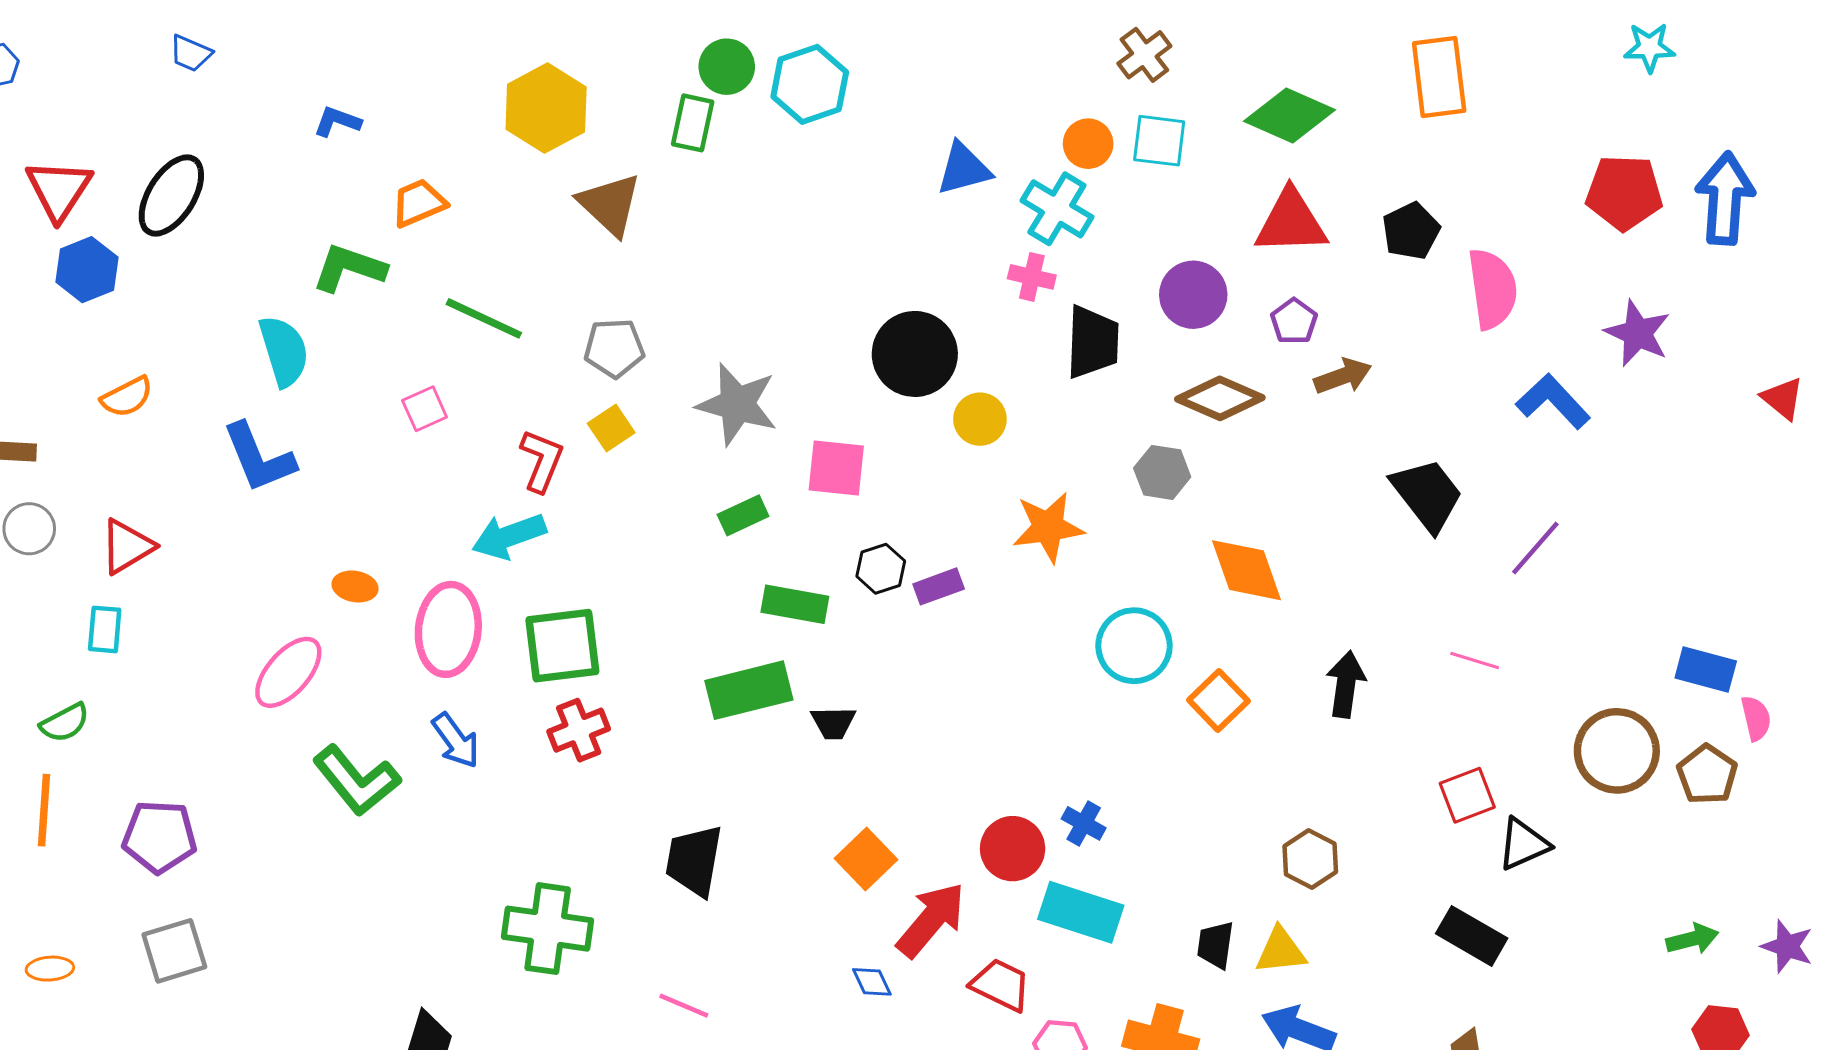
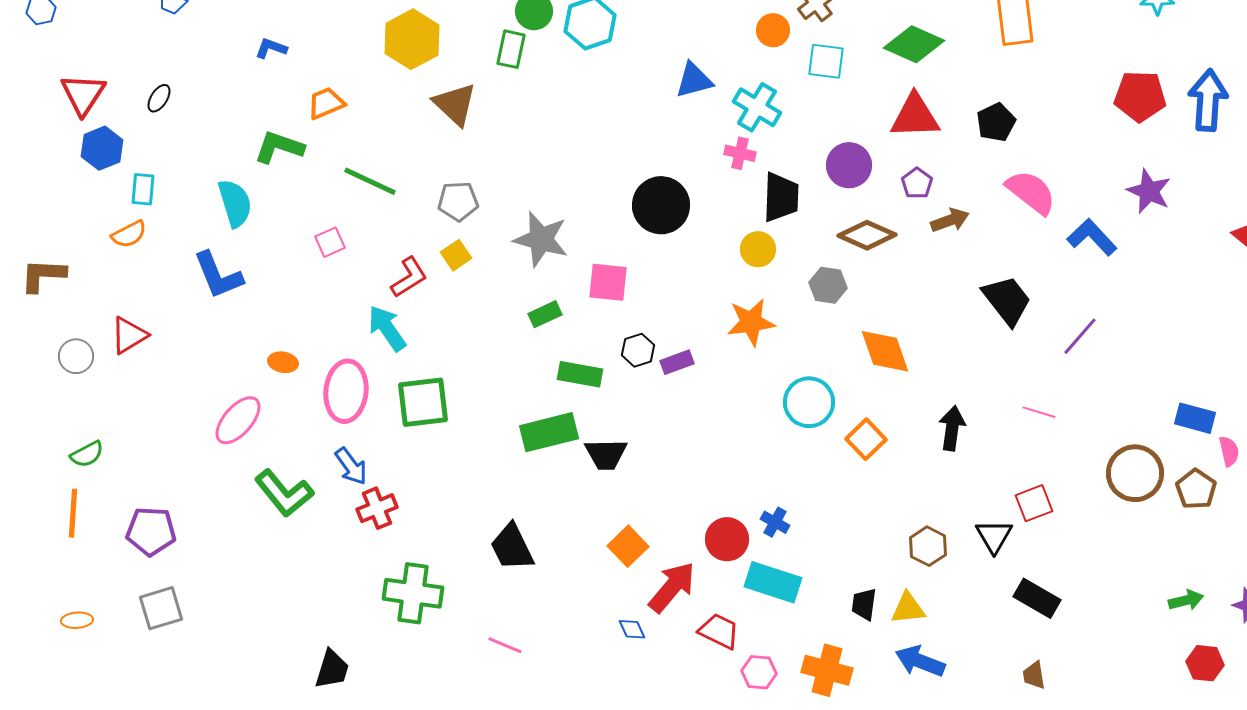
orange circle: (1088, 144) -> (773, 30), moved
black ellipse: (171, 195) -> (159, 98), size x0.5
pink semicircle: (1492, 289) -> (1031, 192), moved, turned -44
yellow circle: (980, 419) -> (758, 249), moved
red L-shape: (542, 461) -> (409, 277), turned 36
gray circle: (29, 529) -> (76, 356), moved
cyan arrow: (509, 536) -> (387, 328), turned 75
cyan rectangle: (105, 629) -> (143, 189), moved
black trapezoid: (833, 723) -> (606, 454), size x1.4
red cross: (579, 730) -> (377, 508), moved
black triangle: (1524, 844) -> (994, 536), moved, turned -36
black trapezoid: (694, 860) -> (512, 547), turned -36

